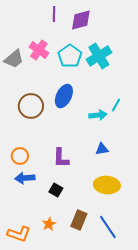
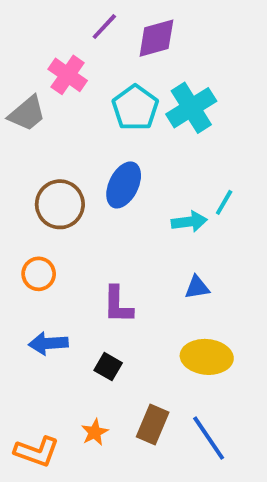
purple line: (54, 14) -> (104, 27), turned 42
pink cross: (39, 50) -> (68, 75), moved
orange circle: (20, 156) -> (39, 274), moved

